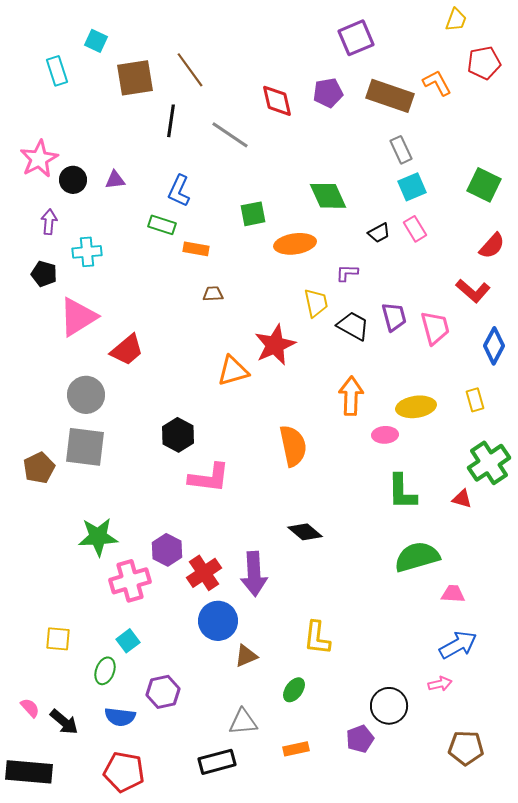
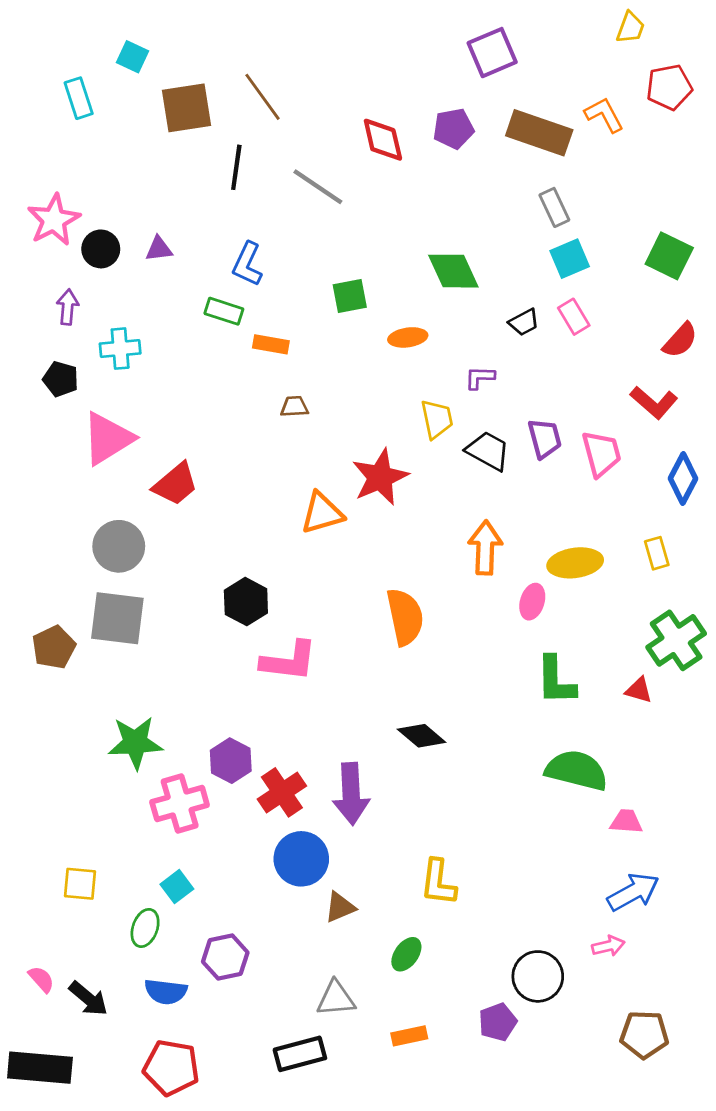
orange ellipse: (295, 244) -> (408, 337), size x0.7
pink ellipse: (385, 435) -> (532, 602), turned -70
green semicircle: (417, 557) -> (577, 770), turned 30

